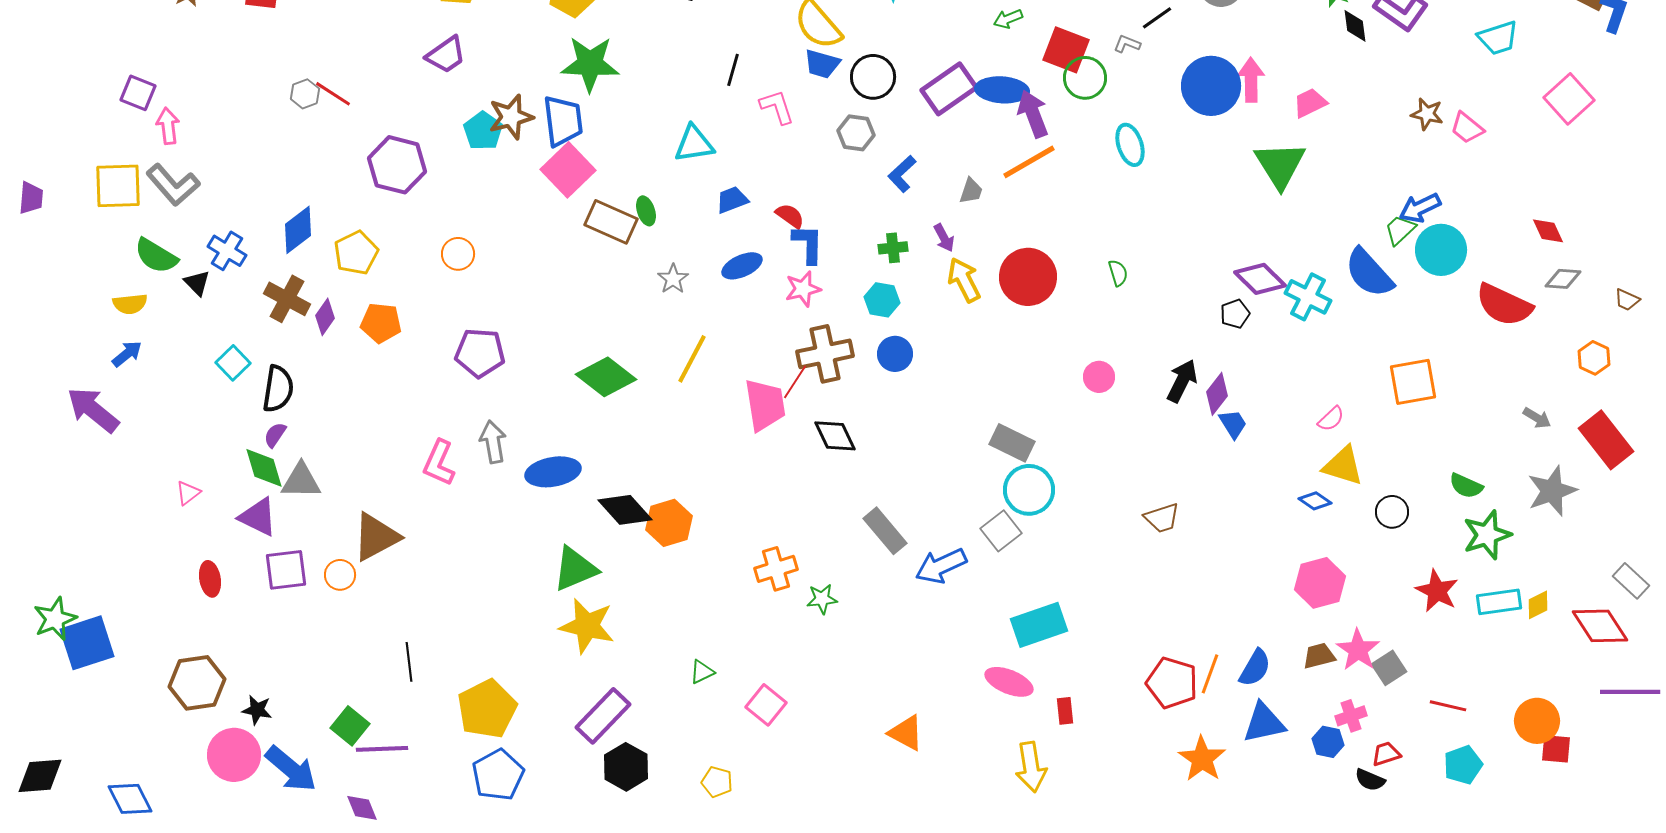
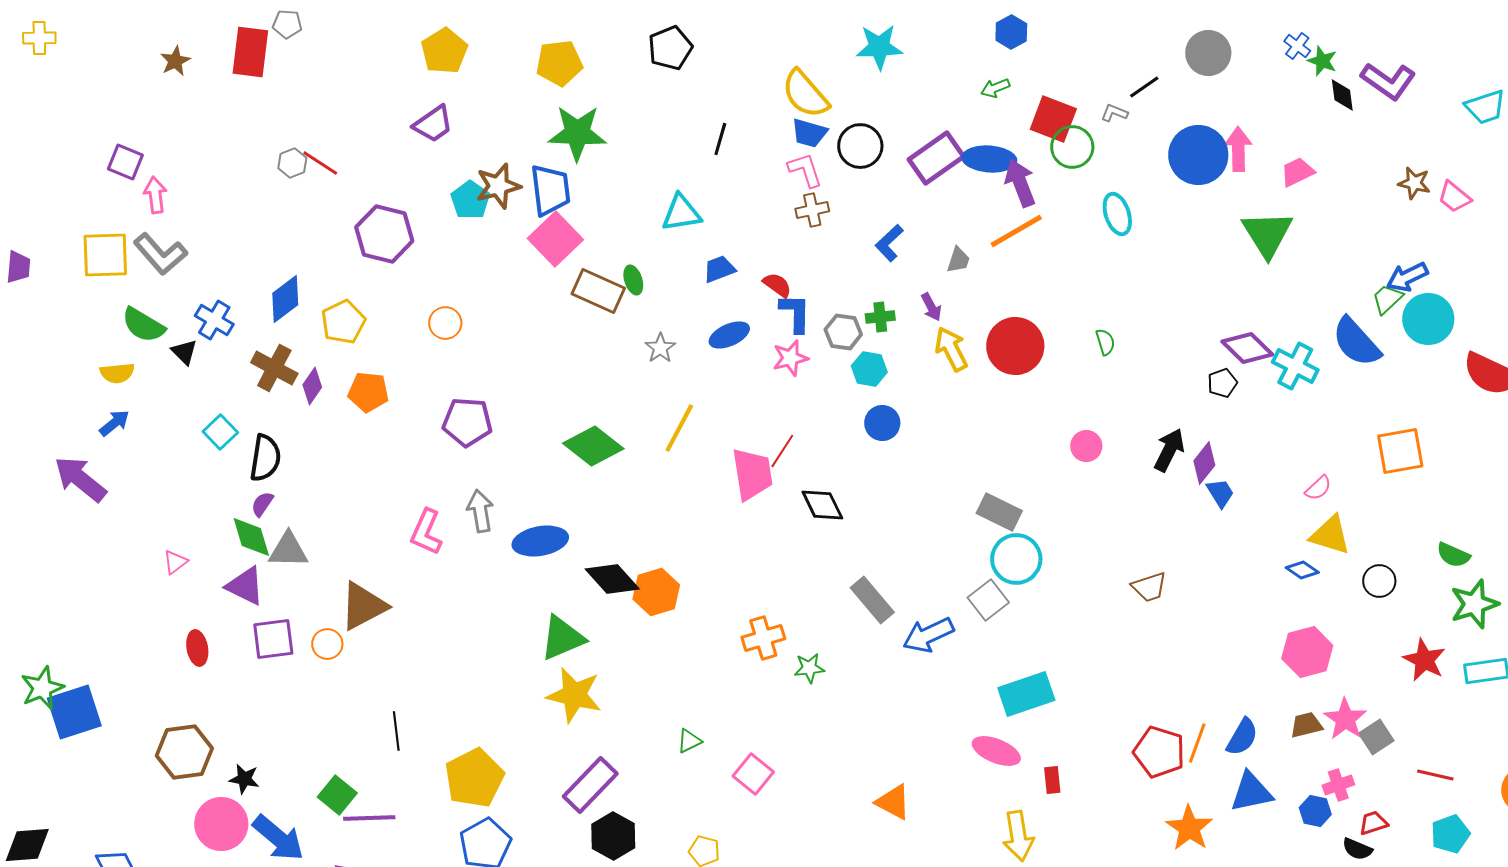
pink L-shape: (777, 107) -> (805, 170), moved
gray hexagon: (856, 133) -> (843, 332), moved
brown cross: (825, 354) -> (812, 210), moved, size x0.6

